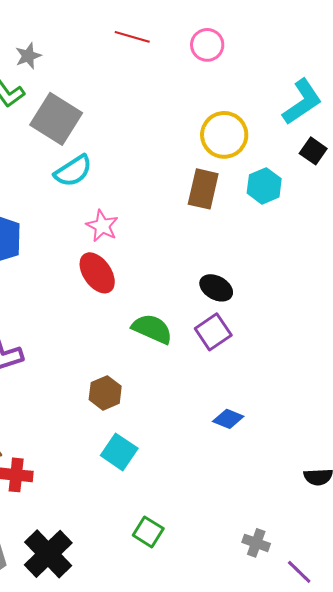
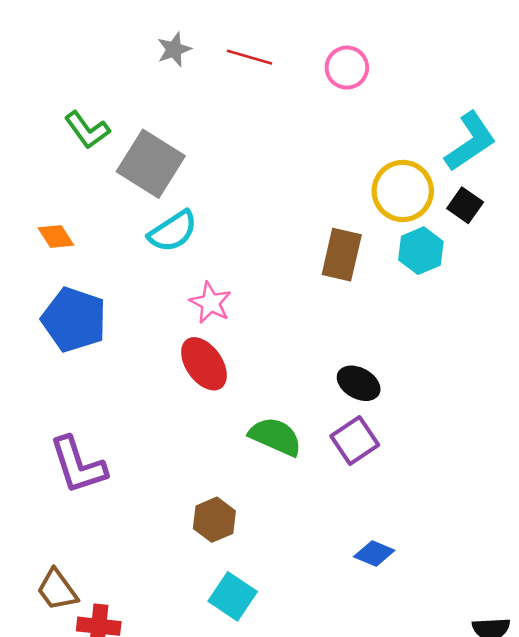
gray star: (28, 56) -> (174, 49), moved
yellow circle: (224, 135) -> (403, 191), moved
black square: (313, 151) -> (465, 205), moved

